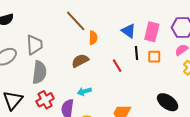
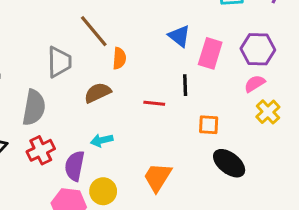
blue triangle: (128, 31) -> (179, 36), moved
gray trapezoid: (35, 45) -> (59, 62), moved
orange square: (154, 57) -> (209, 125), moved
red line: (117, 66) -> (154, 103), turned -56

